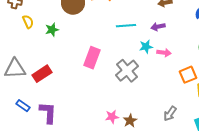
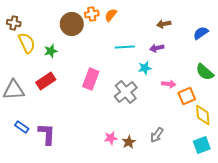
yellow semicircle: (28, 22) -> (27, 43), size x1.5
pink arrow: (164, 53) -> (169, 84), moved
red rectangle: (42, 74) -> (46, 81), moved
gray arrow: (170, 114) -> (157, 135), moved

